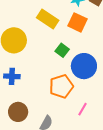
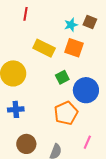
green square: (62, 50) -> (62, 77), turned 32
pink line: (83, 109) -> (87, 142), moved

